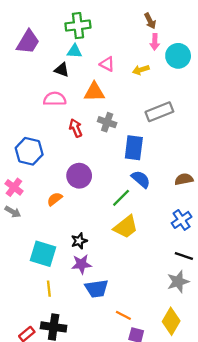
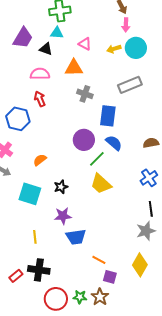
purple trapezoid: (28, 42) -> (23, 38), moved
cyan circle: (178, 56) -> (136, 48), moved
red arrow: (76, 128) -> (40, 99), moved
purple circle: (79, 176) -> (84, 140), moved
yellow trapezoid: (126, 227) -> (101, 184), turned 80
black star: (79, 241) -> (61, 187), moved
cyan square: (43, 254) -> (30, 194), moved
black line: (184, 256) -> (151, 209), turned 63

